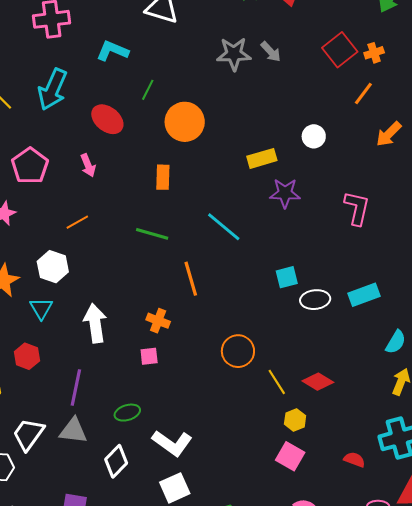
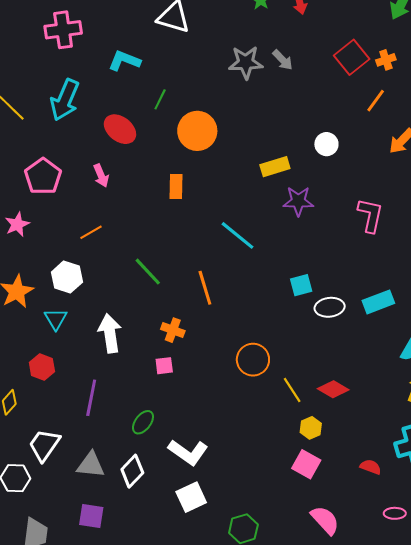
green line: (152, 234) -> (148, 272), moved, turned 32
green ellipse: (127, 413) -> (143, 422), turned -35
gray triangle: (73, 431) -> (91, 465), moved

